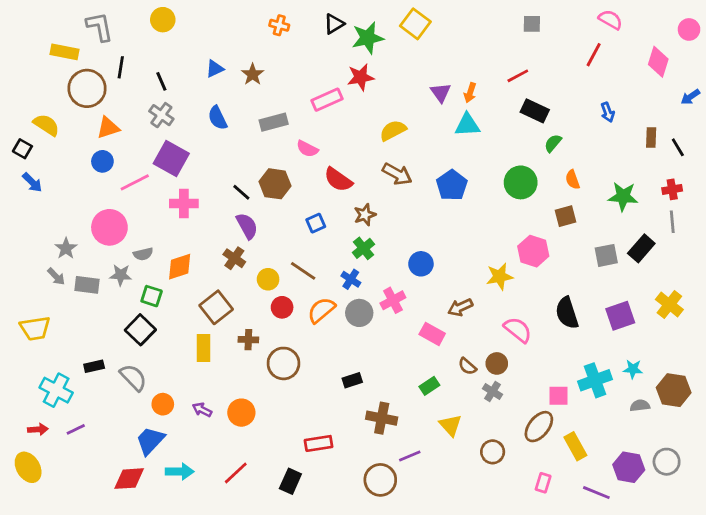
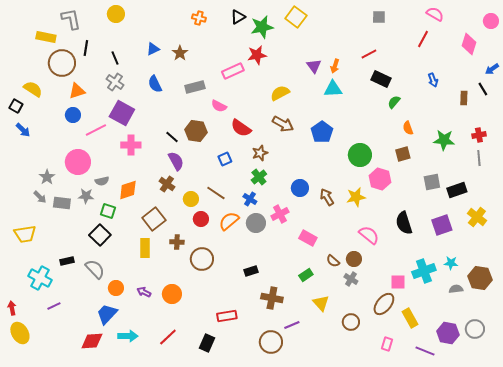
black line: (678, 147) -> (483, 89), moved
green circle: (521, 182) -> (360, 155), moved
black rectangle: (641, 248) -> (457, 190), moved, turned 30
brown arrow: (460, 307) -> (327, 197), moved, turned 84
red arrow: (38, 429) -> (12, 308), moved, turned -96

